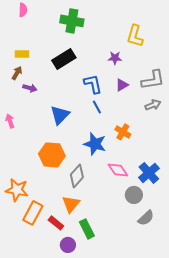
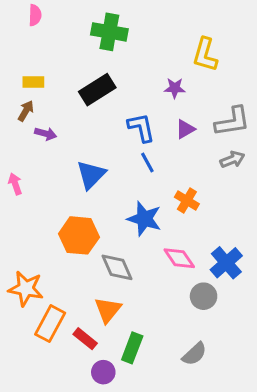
gray diamond: (77, 176) -> (117, 267), turned -65
gray semicircle: (146, 218) -> (194, 354), moved
green rectangle: (87, 229) -> (132, 348), turned 48

